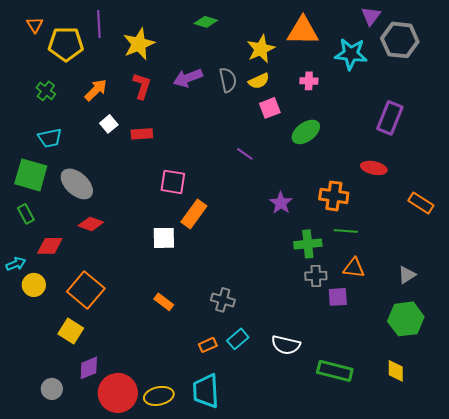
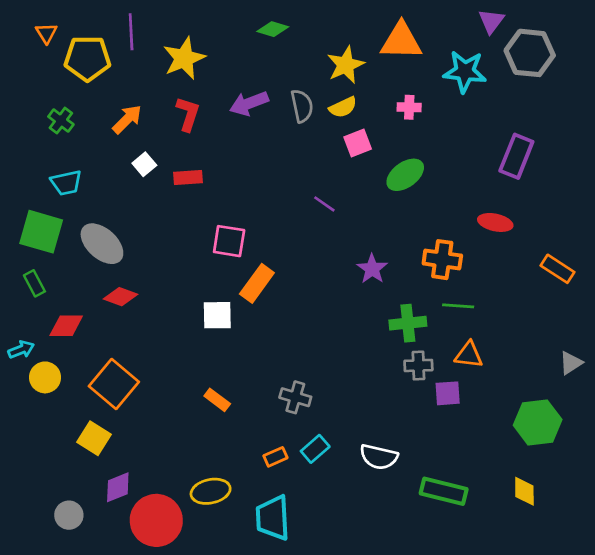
gray triangle: (407, 275) -> (571, 363), moved
yellow ellipse: (159, 396) -> (211, 491), moved

